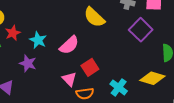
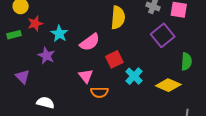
yellow semicircle: (94, 17) -> (118, 18), turned -135
red square: (90, 67) -> (114, 59), moved
cyan cross: (119, 87) -> (134, 76), moved

